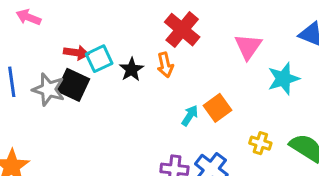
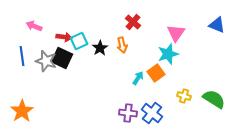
pink arrow: (29, 17) -> (34, 26), moved
red cross: (182, 30) -> (133, 22), size x0.7
cyan star: (283, 79) -> (168, 54), moved

